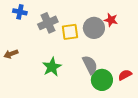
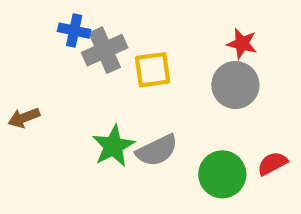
blue cross: (20, 12) -> (74, 31), moved
gray circle: (94, 28) -> (235, 85), moved
gray semicircle: (90, 65) -> (157, 150), moved, turned 90

